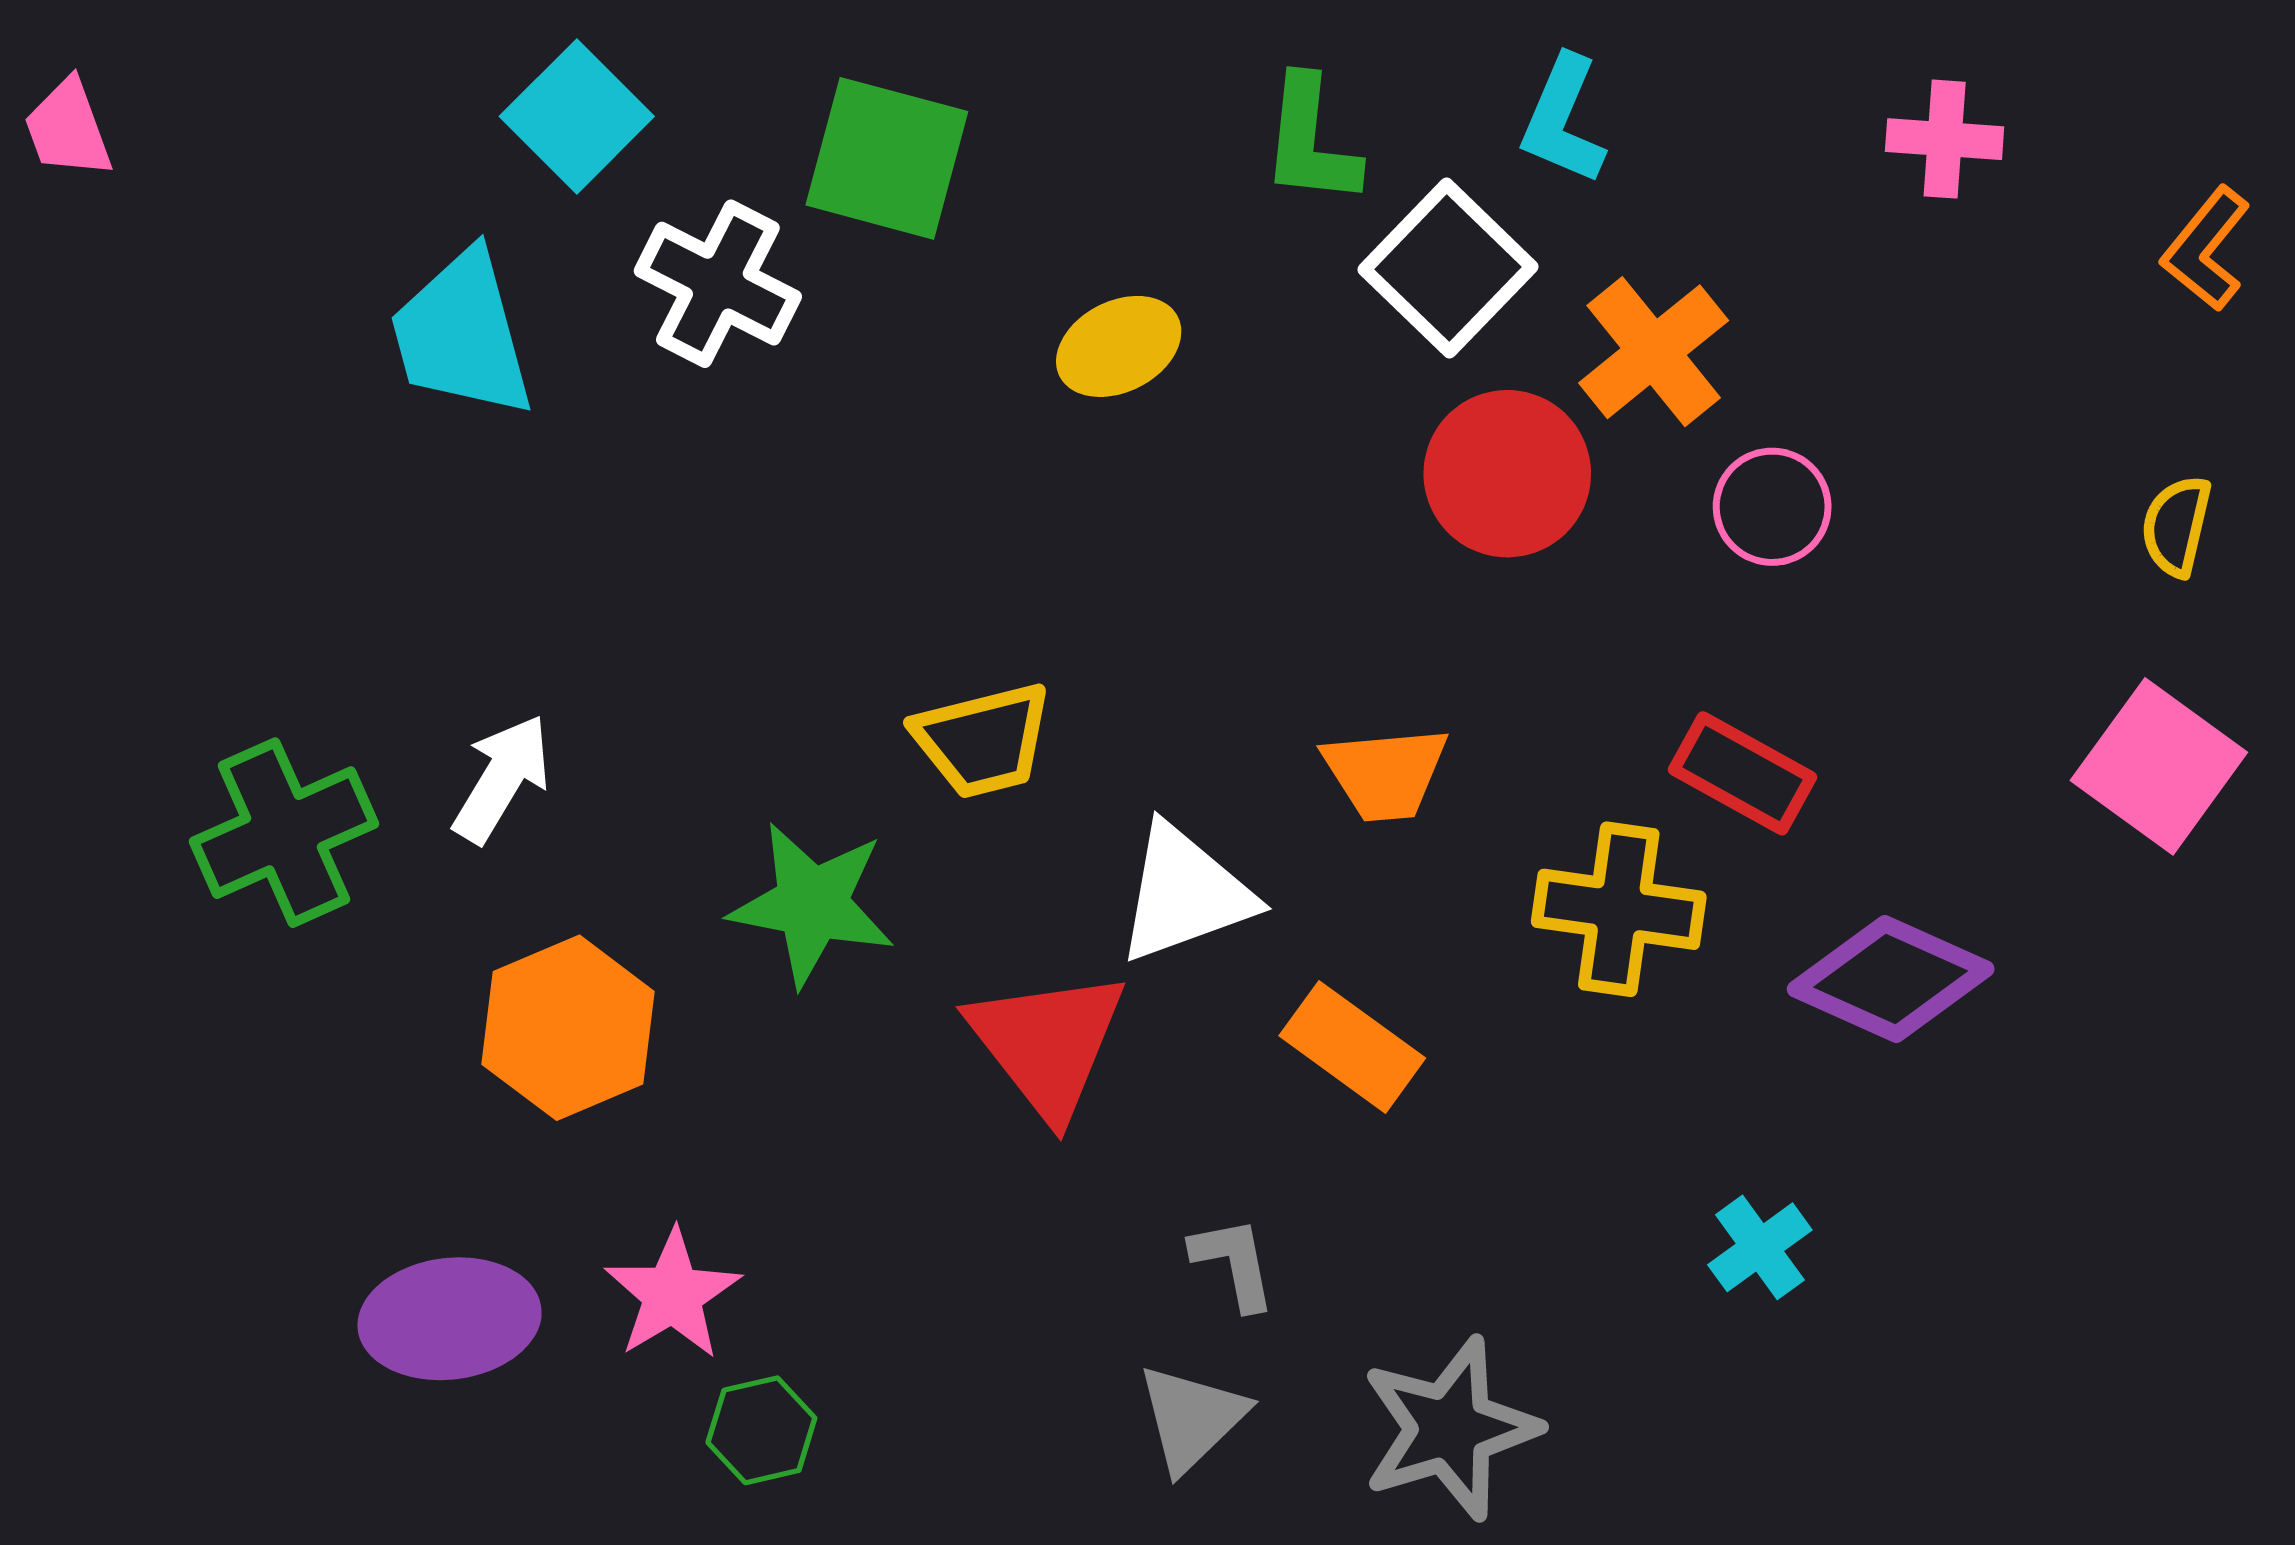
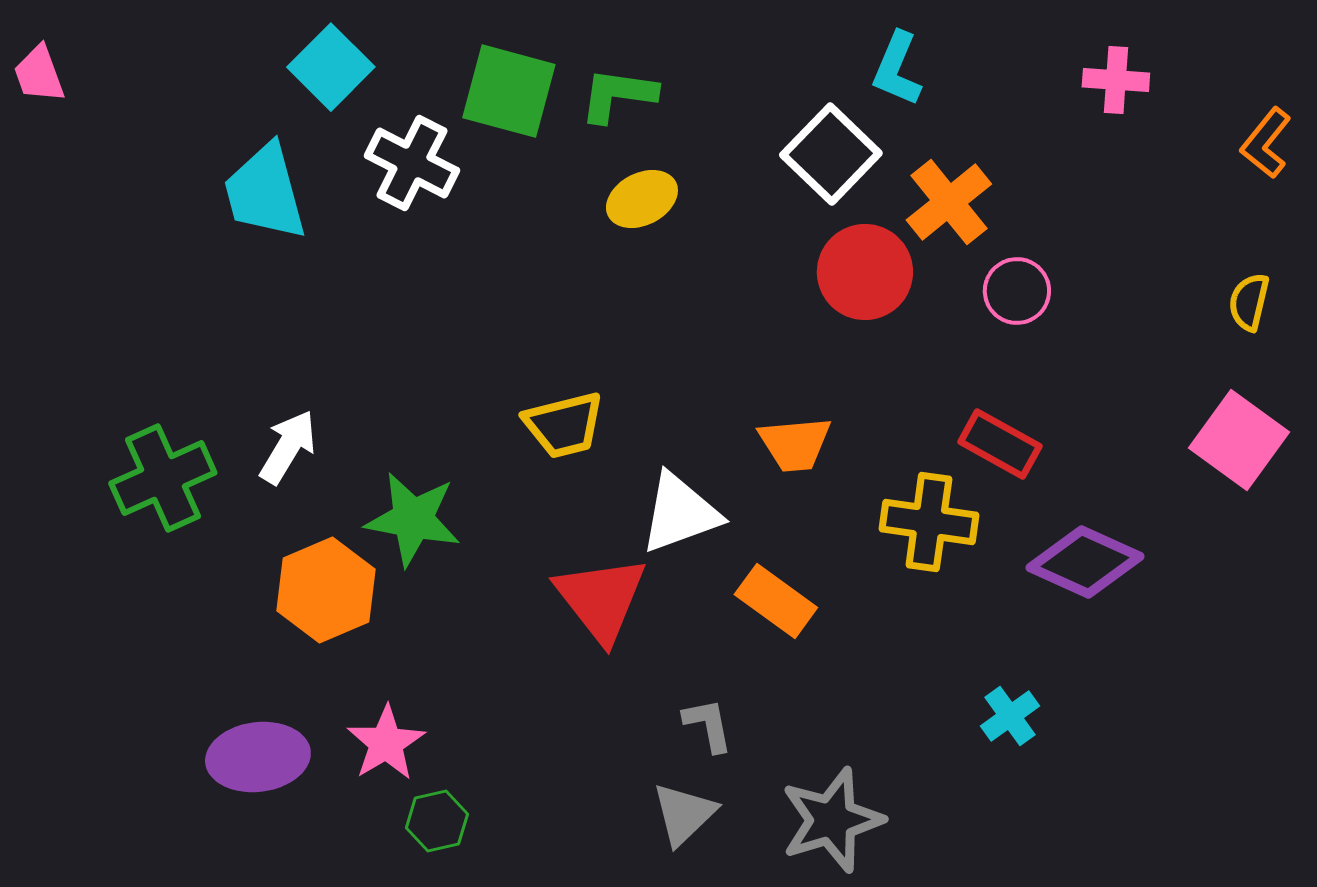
green L-shape: (1310, 141) -> (618, 95), moved, turned 92
green star: (812, 904) -> (413, 519), moved

